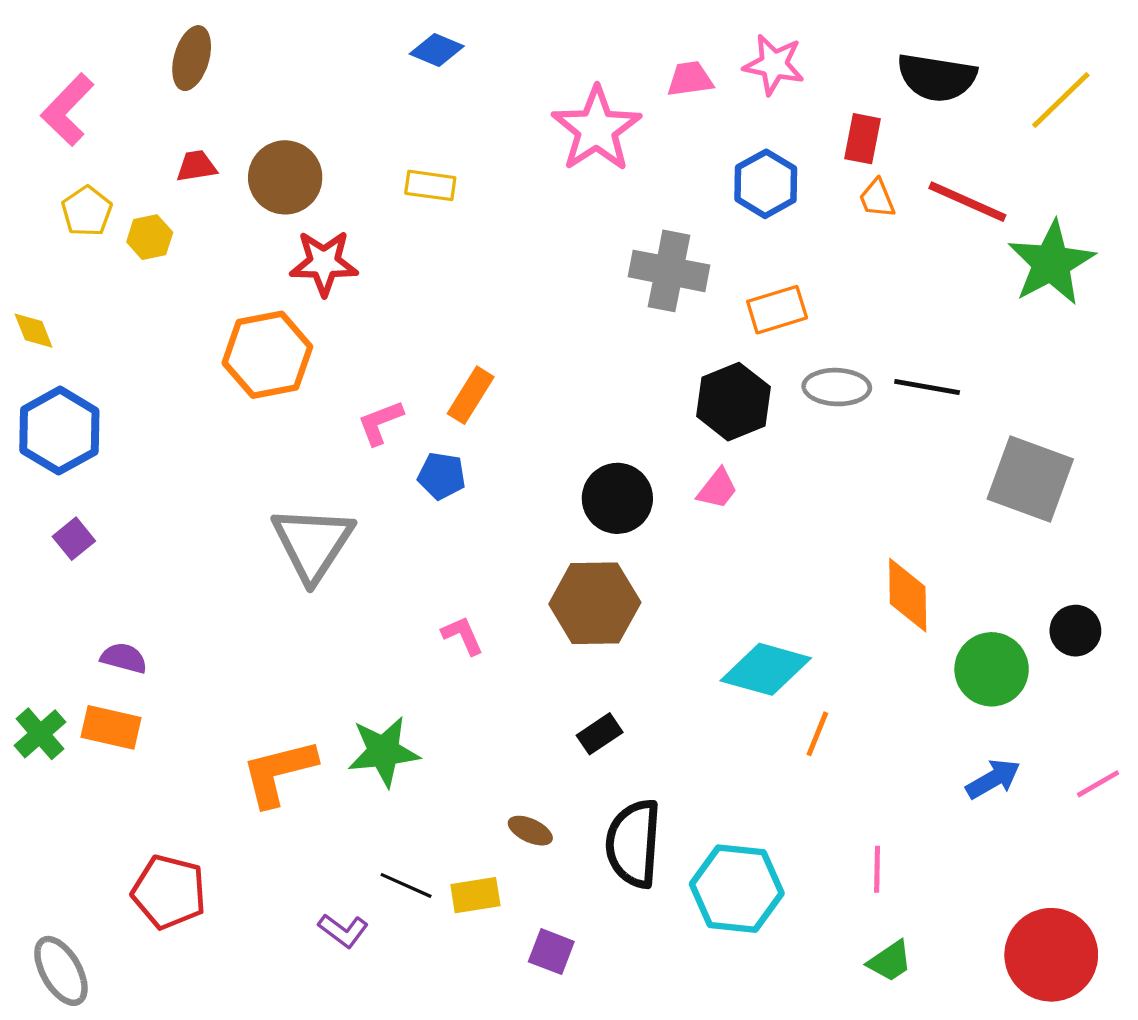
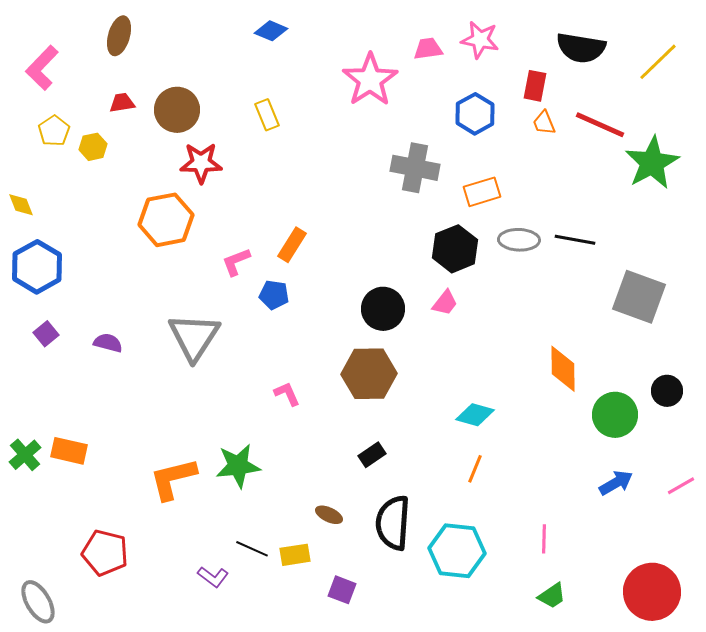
yellow rectangle: (430, 185) -> (267, 115), turned 60
purple semicircle: (124, 658) -> (108, 343), moved
cyan diamond: (766, 669) -> (475, 415), size x0.7
orange line: (817, 734) -> (475, 469), moved

